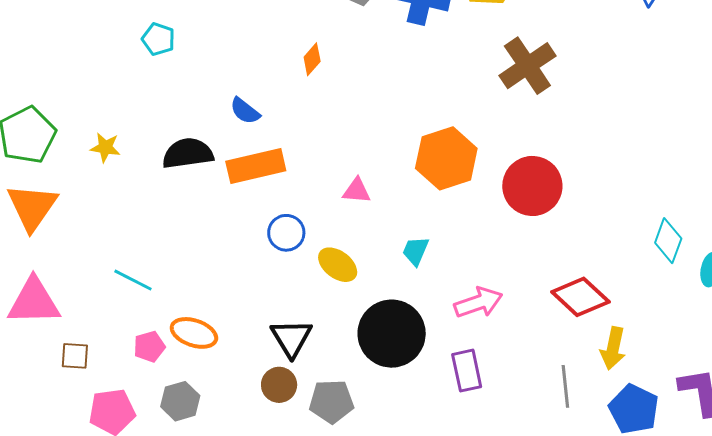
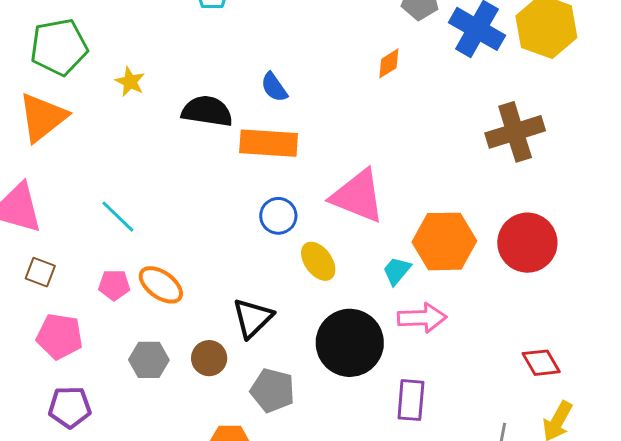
orange diamond: (312, 59) -> (389, 63), moved
brown cross: (527, 66) -> (515, 132), moved
orange hexagon: (446, 158) -> (444, 241), moved
pink triangle: (357, 191) -> (358, 196), size x2.0
red diamond: (580, 297) -> (541, 363), size x0.7
pink arrow: (478, 303) -> (422, 318), moved
brown circle: (279, 385) -> (209, 358), moved
gray hexagon: (180, 401) -> (149, 360), moved

